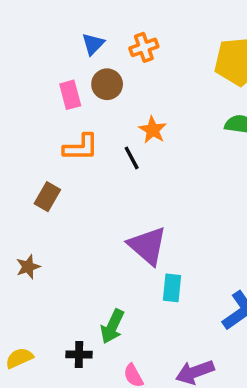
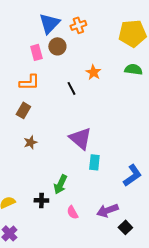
blue triangle: (93, 44) -> (49, 23), size x1.6
orange star: (153, 130) -> (93, 72), moved
orange L-shape: (81, 147) -> (29, 82), moved
brown star: (28, 267) -> (30, 142), moved

